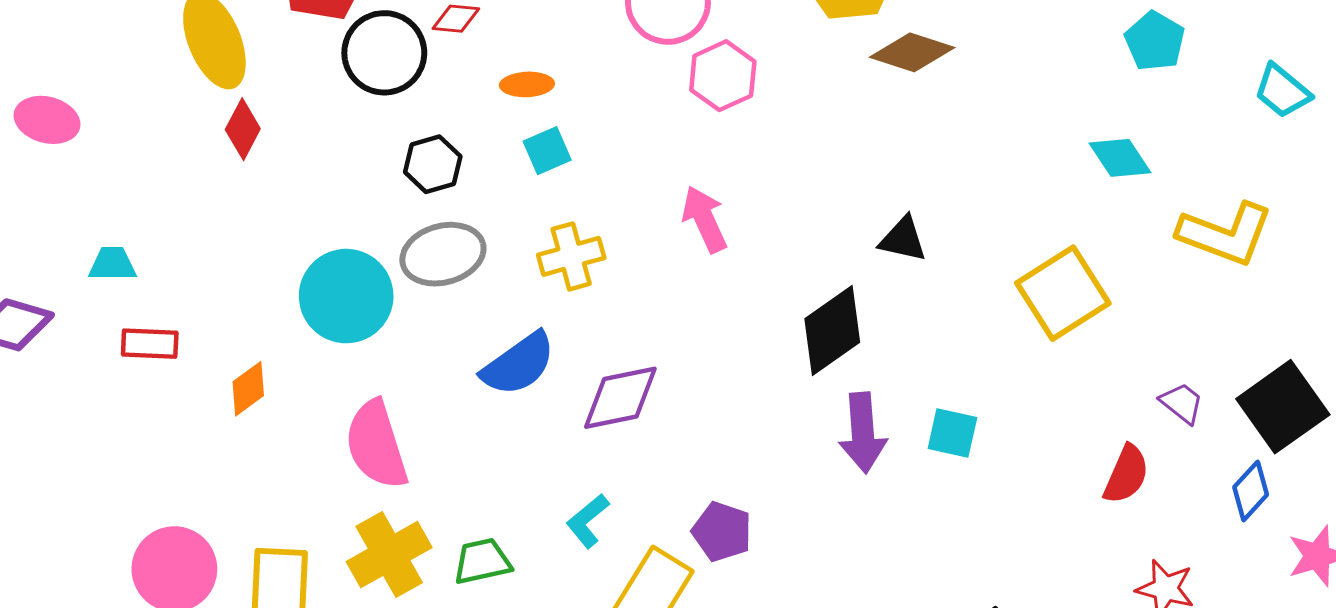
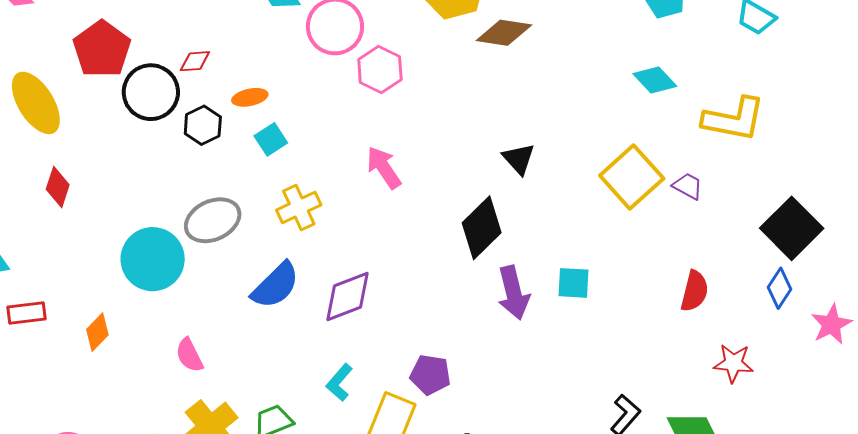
red diamond: (243, 129) -> (58, 187), moved
black hexagon: (433, 164) -> (203, 125), moved
black triangle: (903, 239) -> (519, 159), turned 45
purple trapezoid: (1182, 403) -> (688, 186), moved
pink semicircle: (376, 445) -> (189, 355), size x0.6

